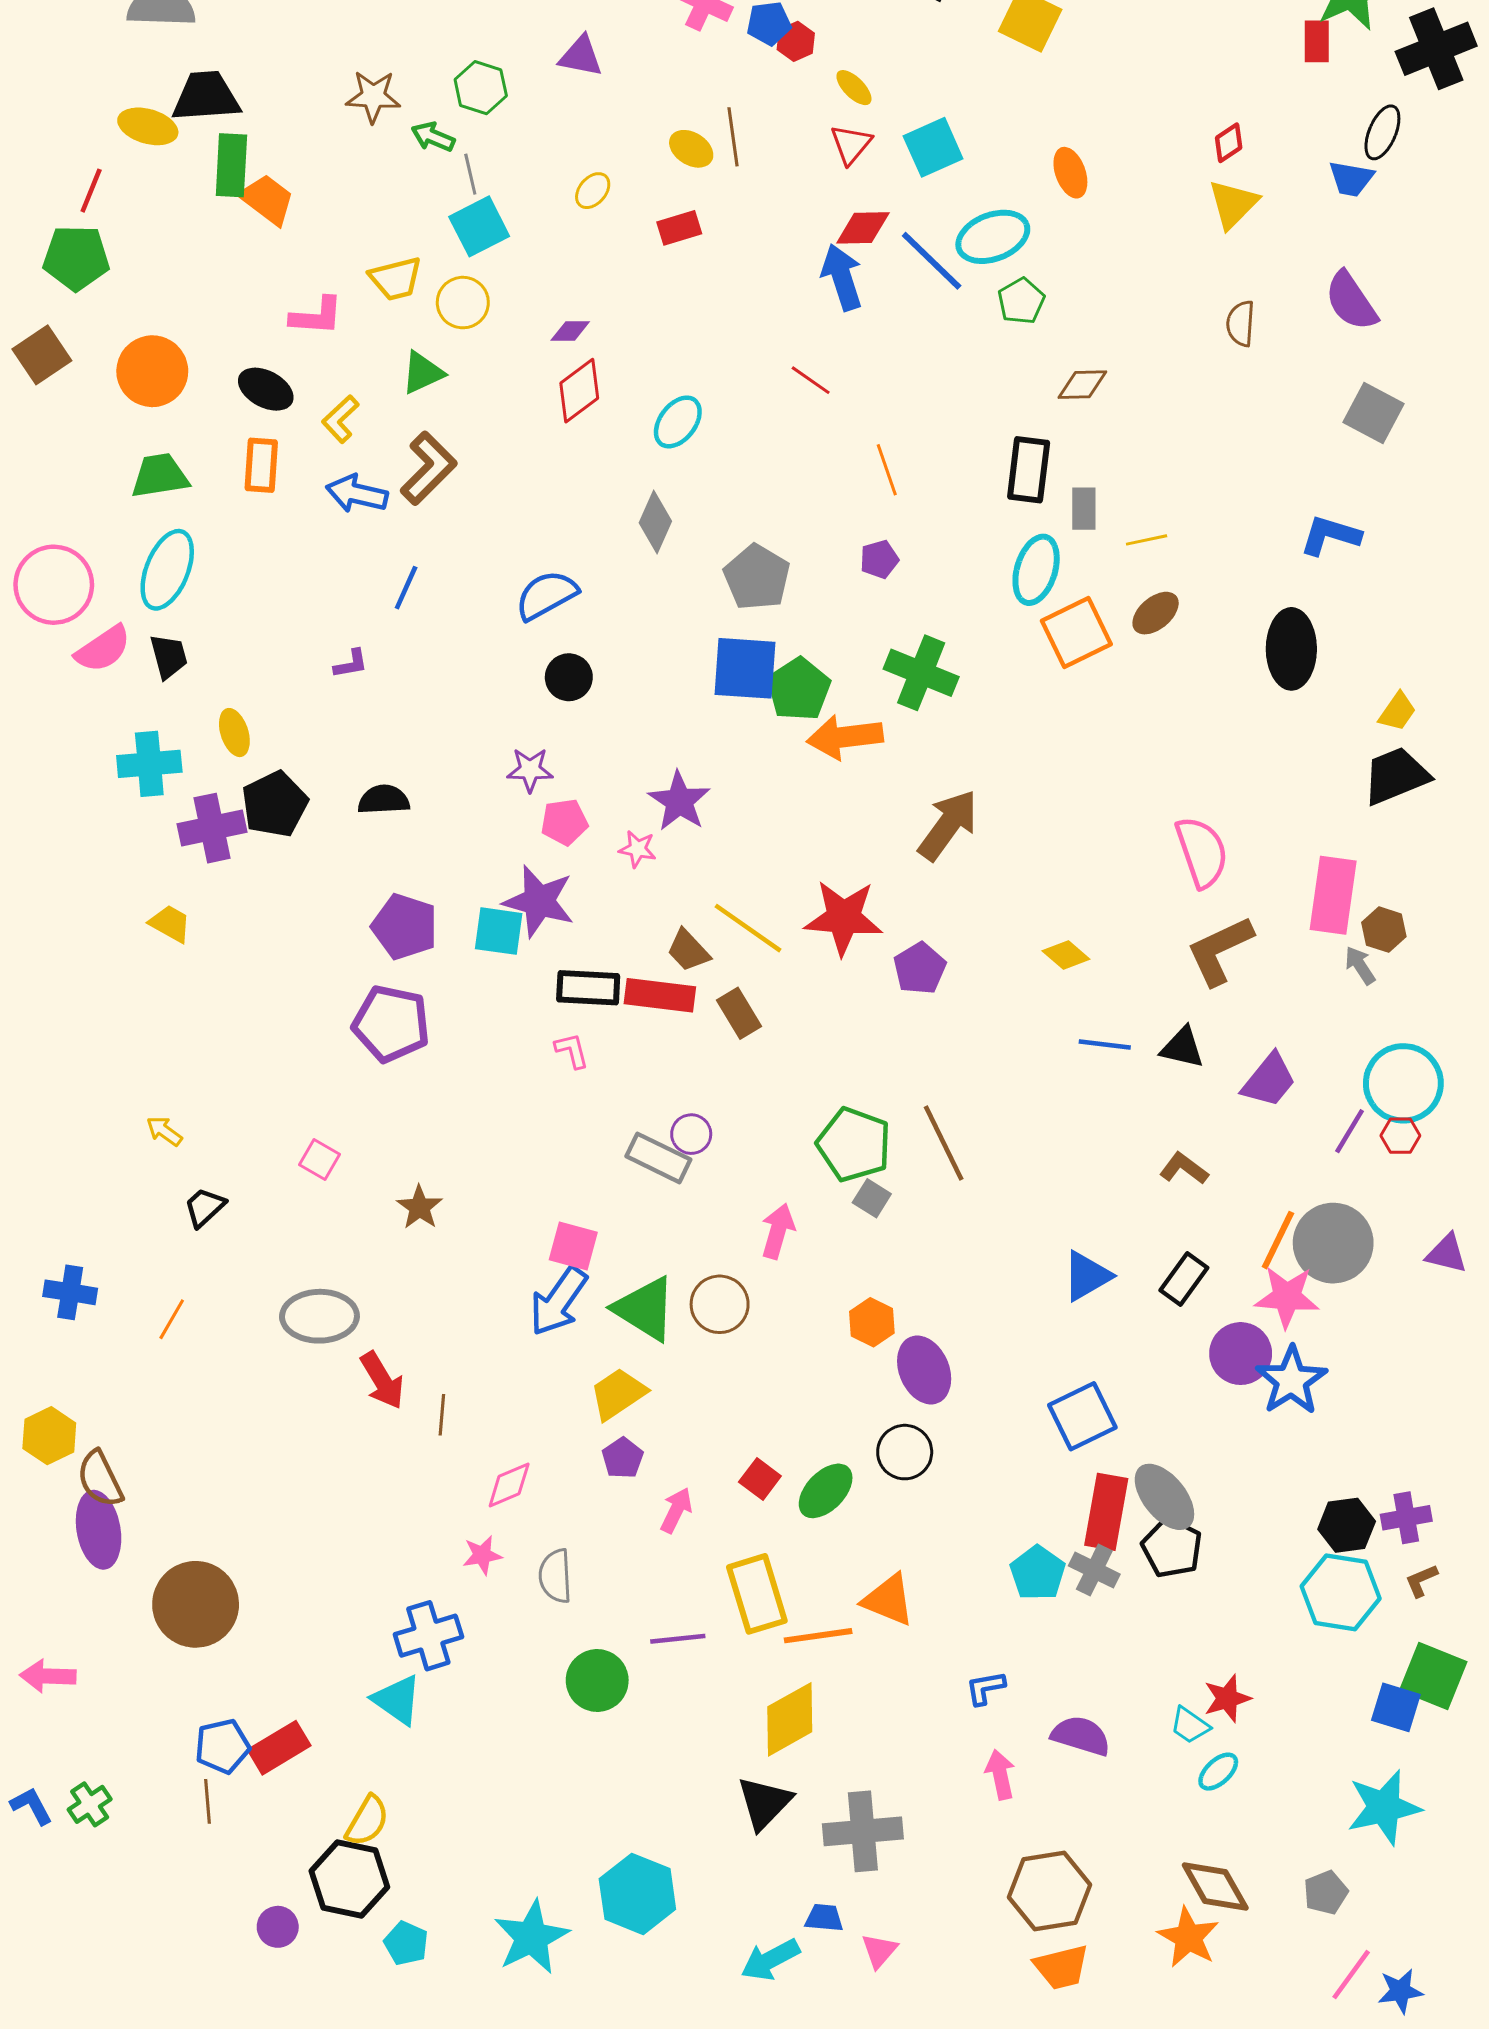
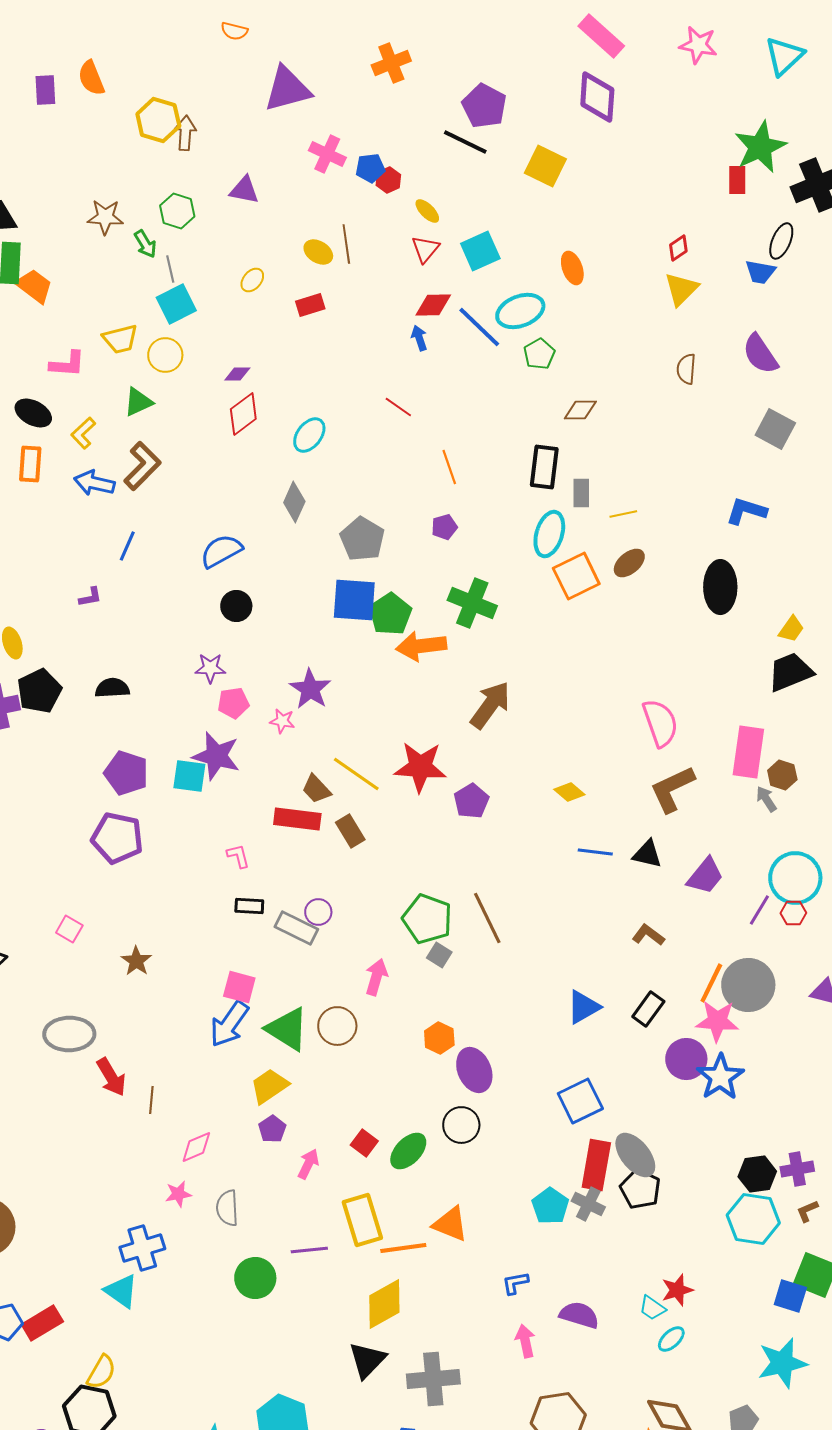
green arrow: (433, 137) -> (145, 244), turned -144
blue arrow: (842, 277) -> (419, 338), size x0.6
black rectangle: (588, 988) -> (249, 906), moved, size x0.7

